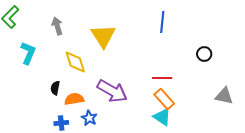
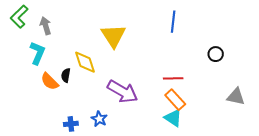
gray arrow: (57, 26) -> (46, 26), moved
black semicircle: (55, 88) -> (66, 75), moved
orange semicircle: (74, 99) -> (50, 81), moved, turned -126

